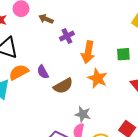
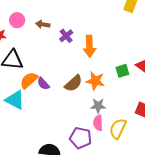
green square: (123, 54) -> (122, 71), moved
purple semicircle: (43, 72) -> (43, 84), moved
orange star: (98, 78) -> (95, 81), moved

